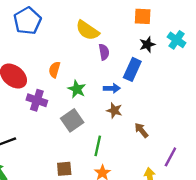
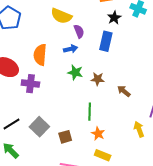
orange semicircle: (54, 70) -> (40, 55), size x1.5
blue arrow: (112, 88) -> (71, 49), moved
green star: (77, 89) -> (75, 72), moved
gray square: (72, 120) -> (39, 127), moved

